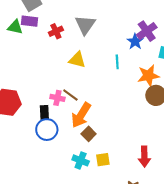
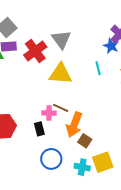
red cross: (56, 31) -> (35, 51), size x1.6
yellow triangle: (77, 60) -> (60, 74), size x1.4
blue circle: (47, 130) -> (51, 159), moved
yellow square: (103, 160) -> (103, 162), size x1.5

